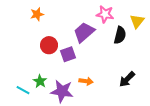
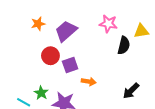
yellow triangle: (137, 21) -> (141, 31), turned 42
purple trapezoid: (84, 32) -> (66, 31), moved
orange arrow: (86, 81) -> (89, 82), moved

